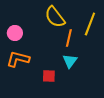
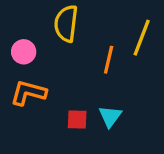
yellow semicircle: (55, 17) -> (66, 23), moved, turned 45
cyan triangle: (70, 61) -> (110, 116), moved

